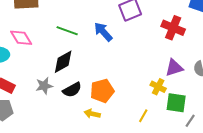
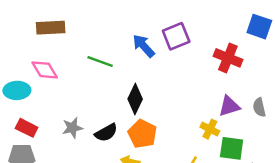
blue arrow: (103, 32) -> (144, 46), moved
black diamond: (63, 62) -> (135, 99), moved, turned -35
orange pentagon: (102, 91) -> (142, 134), turned -30

